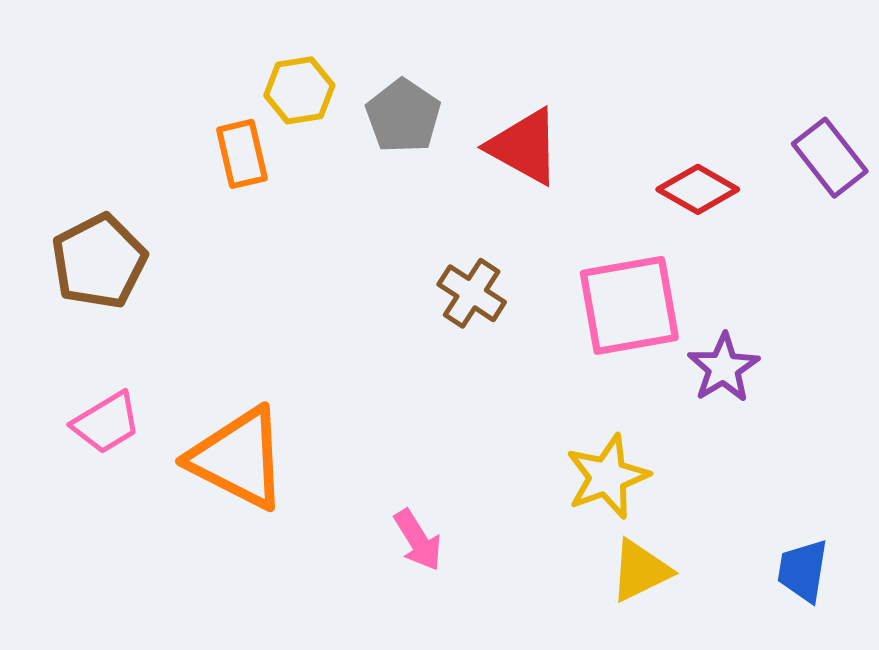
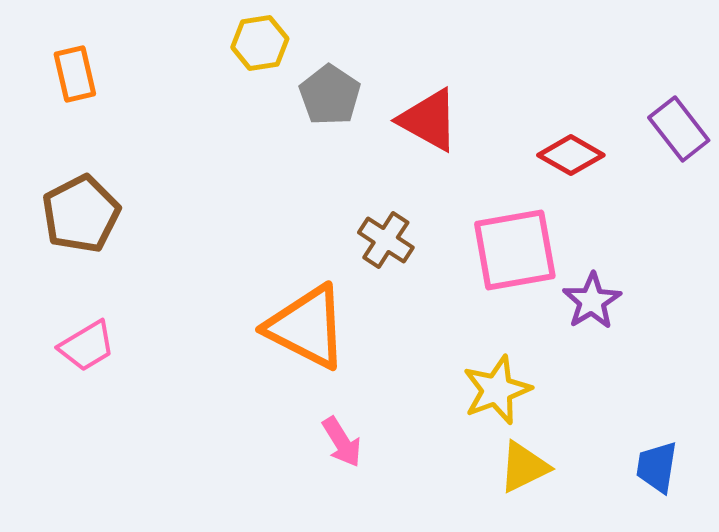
yellow hexagon: (299, 90) -> (260, 43), moved
orange rectangle: (242, 154) -> (75, 74), moved
orange triangle: (238, 458) -> (307, 327), moved

